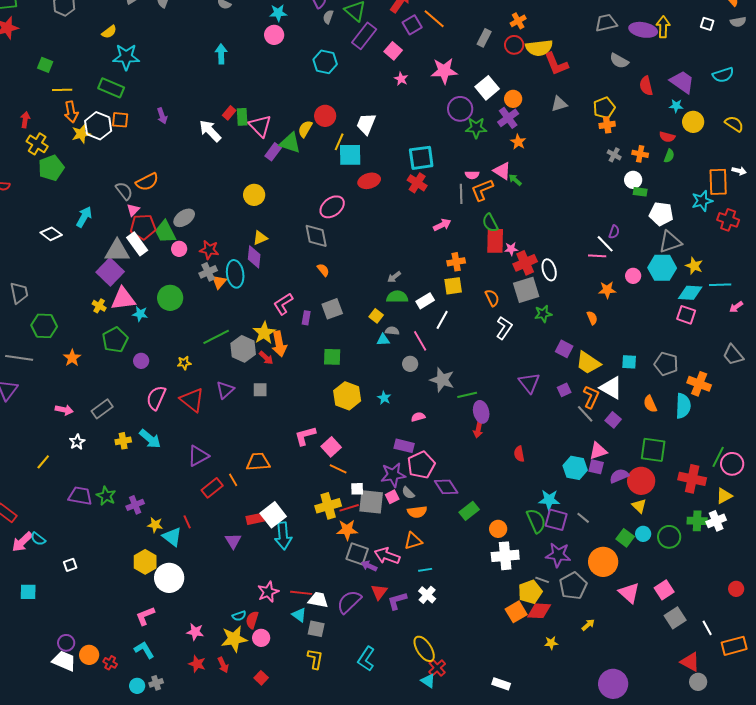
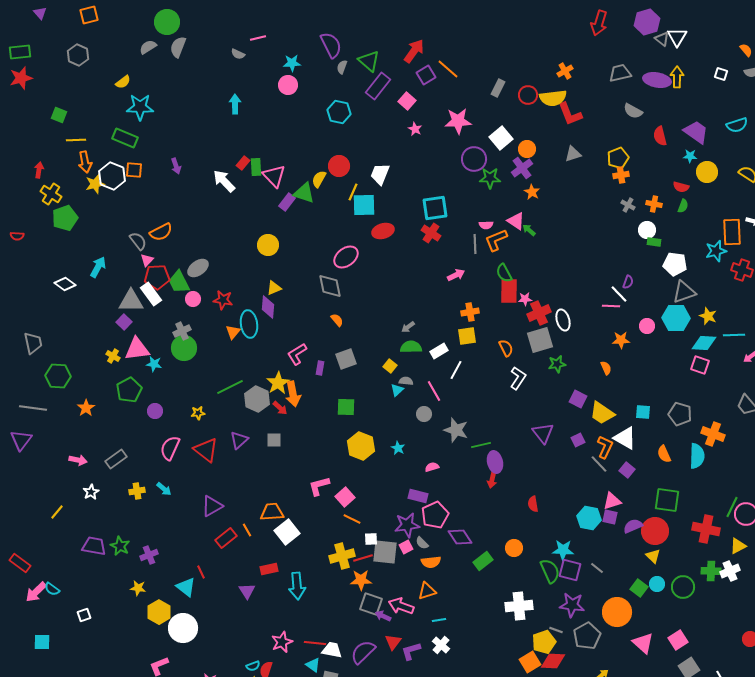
orange cross: (518, 21) -> (565, 71), moved
purple square: (110, 272) -> (124, 322), size x0.6
gray cross: (208, 272) -> (182, 331), moved
cyan triangle: (383, 340) -> (397, 390), turned -40
cyan arrow: (150, 439) -> (164, 489), size x0.7
white square: (273, 515) -> (287, 532), moved
yellow star: (155, 525) -> (138, 588), moved
orange circle: (498, 529) -> (514, 548), moved

